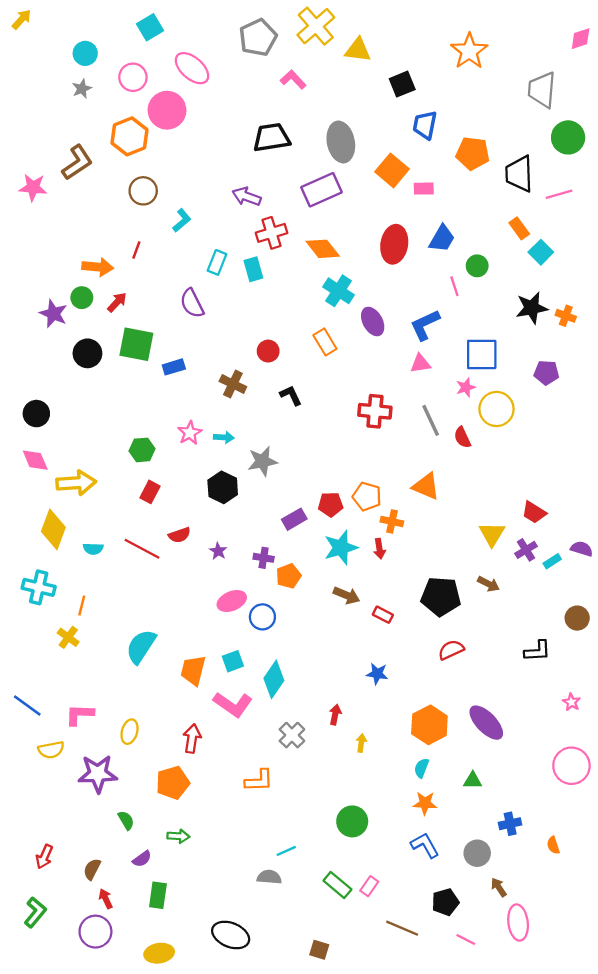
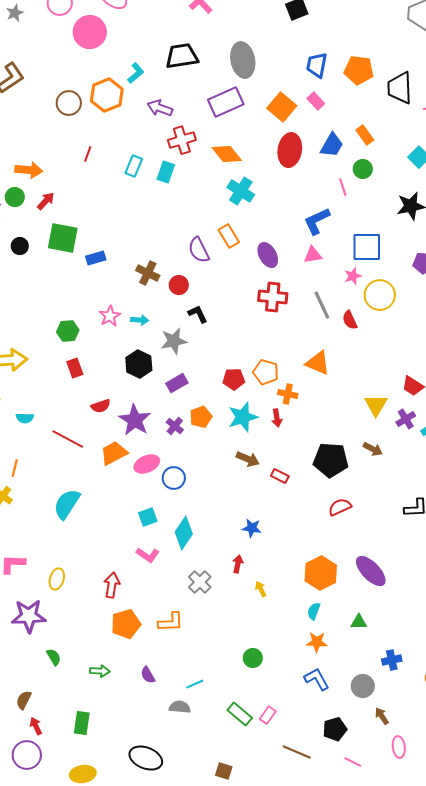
blue trapezoid: (425, 125) -> (317, 65), moved
orange hexagon: (130, 136) -> (107, 95), moved
orange square: (392, 170) -> (282, 107), moved
pink rectangle: (424, 189) -> (316, 101), turned 48
cyan L-shape: (182, 220) -> (136, 73), moved
orange rectangle: (519, 228) -> (365, 135), moved
red line: (136, 250) -> (88, 154), moved
cyan rectangle: (253, 269) -> (166, 172), turned 35
purple semicircle: (192, 303) -> (199, 250), moved
purple ellipse: (373, 322) -> (268, 255), moved
red circle: (268, 351) -> (179, 285), moved
black circle: (87, 353) -> (20, 246), size x0.7
black L-shape: (291, 395) -> (198, 314), moved
red rectangle: (150, 492) -> (75, 368), turned -48
purple rectangle: (294, 519) -> (177, 383), moved
red line: (142, 549) -> (68, 439), moved
purple star: (218, 551) -> (135, 420), size x2.0
purple cross: (264, 558) -> (175, 426), turned 30
orange pentagon: (289, 576) -> (201, 417), moved
orange trapezoid: (193, 670) -> (114, 453), moved, turned 48
blue star: (377, 674) -> (252, 528), moved
pink L-shape: (233, 704) -> (148, 555), size x0.7
yellow arrow: (361, 743) -> (261, 589), turned -35
orange pentagon: (173, 783) -> (126, 624), moved
green circle: (352, 821) -> (253, 658), size x0.7
purple semicircle: (142, 859) -> (148, 675), moved, turned 96
pink ellipse: (518, 923) -> (399, 747), size x0.7

